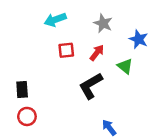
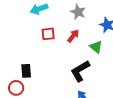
black L-shape: (91, 86) -> (80, 71), moved
black rectangle: (22, 90) -> (26, 71), moved

